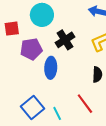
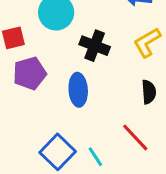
black cross: (65, 40) -> (95, 46), turned -30
purple pentagon: (31, 49) -> (30, 73), moved

